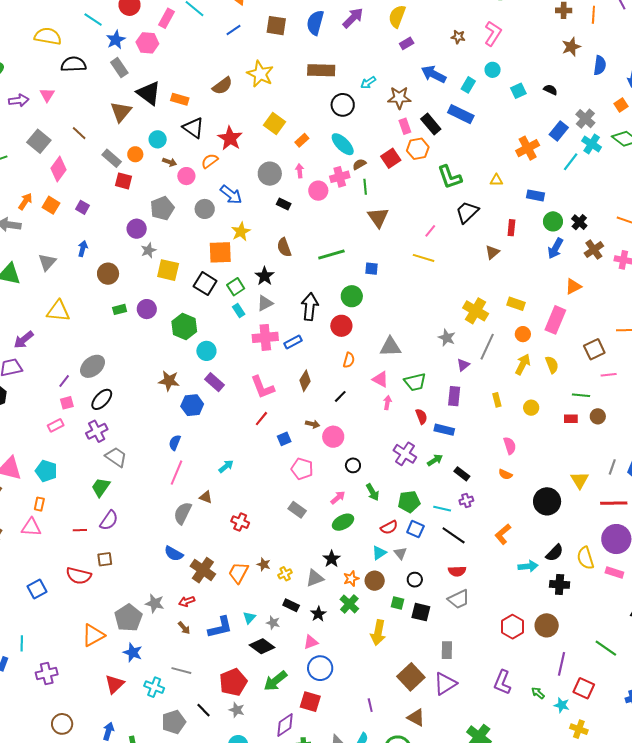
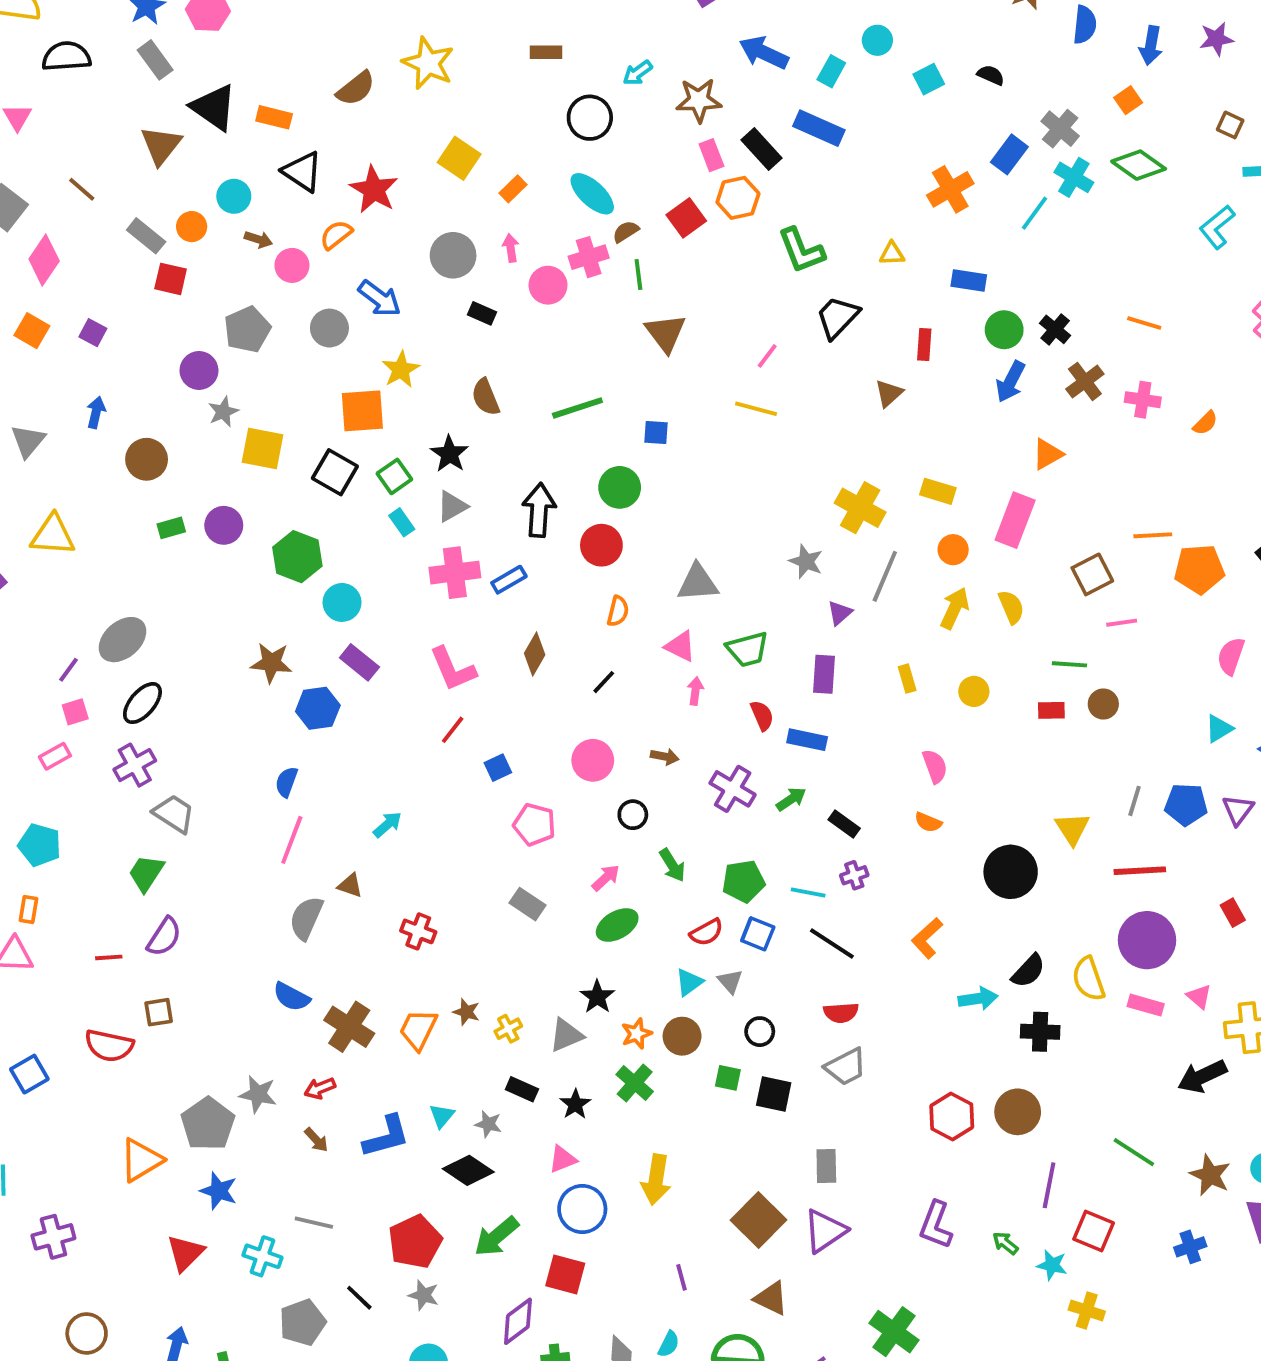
brown rectangle: (321, 70) -> (546, 52), size x0.6
brown arrow: (313, 424) -> (665, 757), moved
yellow arrow: (378, 633) -> (656, 1180), moved

